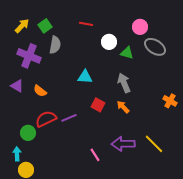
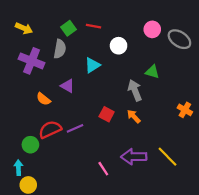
yellow arrow: (22, 26) -> (24, 28), turned 70
green square: (45, 26) -> (68, 28), moved
gray ellipse: (155, 47) -> (179, 39), moved
green triangle: (127, 53) -> (152, 72), moved
cyan triangle: (85, 77) -> (92, 65), moved, turned -35
purple triangle: (17, 86) -> (67, 86), moved

